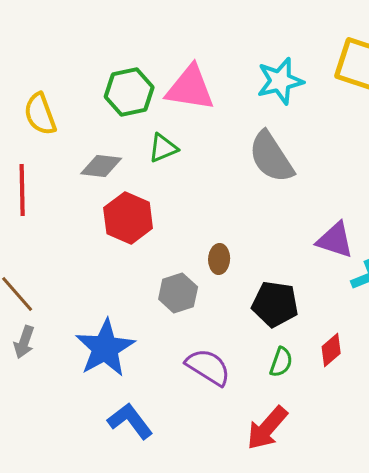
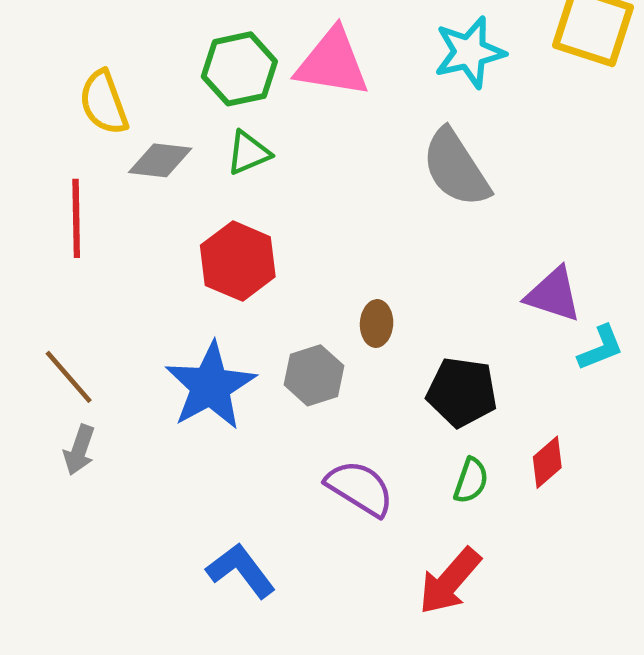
green triangle: (163, 148) -> (248, 153), moved
gray diamond: (101, 166) -> (160, 160), moved
blue star: (105, 348) -> (210, 386), moved

